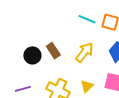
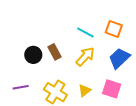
cyan line: (87, 19) -> (85, 32), moved

